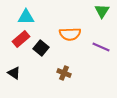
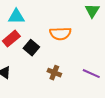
purple line: (101, 47) -> (91, 74), moved

